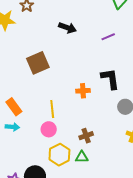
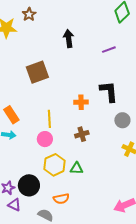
black arrow: (67, 28) -> (69, 38), turned -120
brown cross: (86, 136) -> (82, 134), moved

